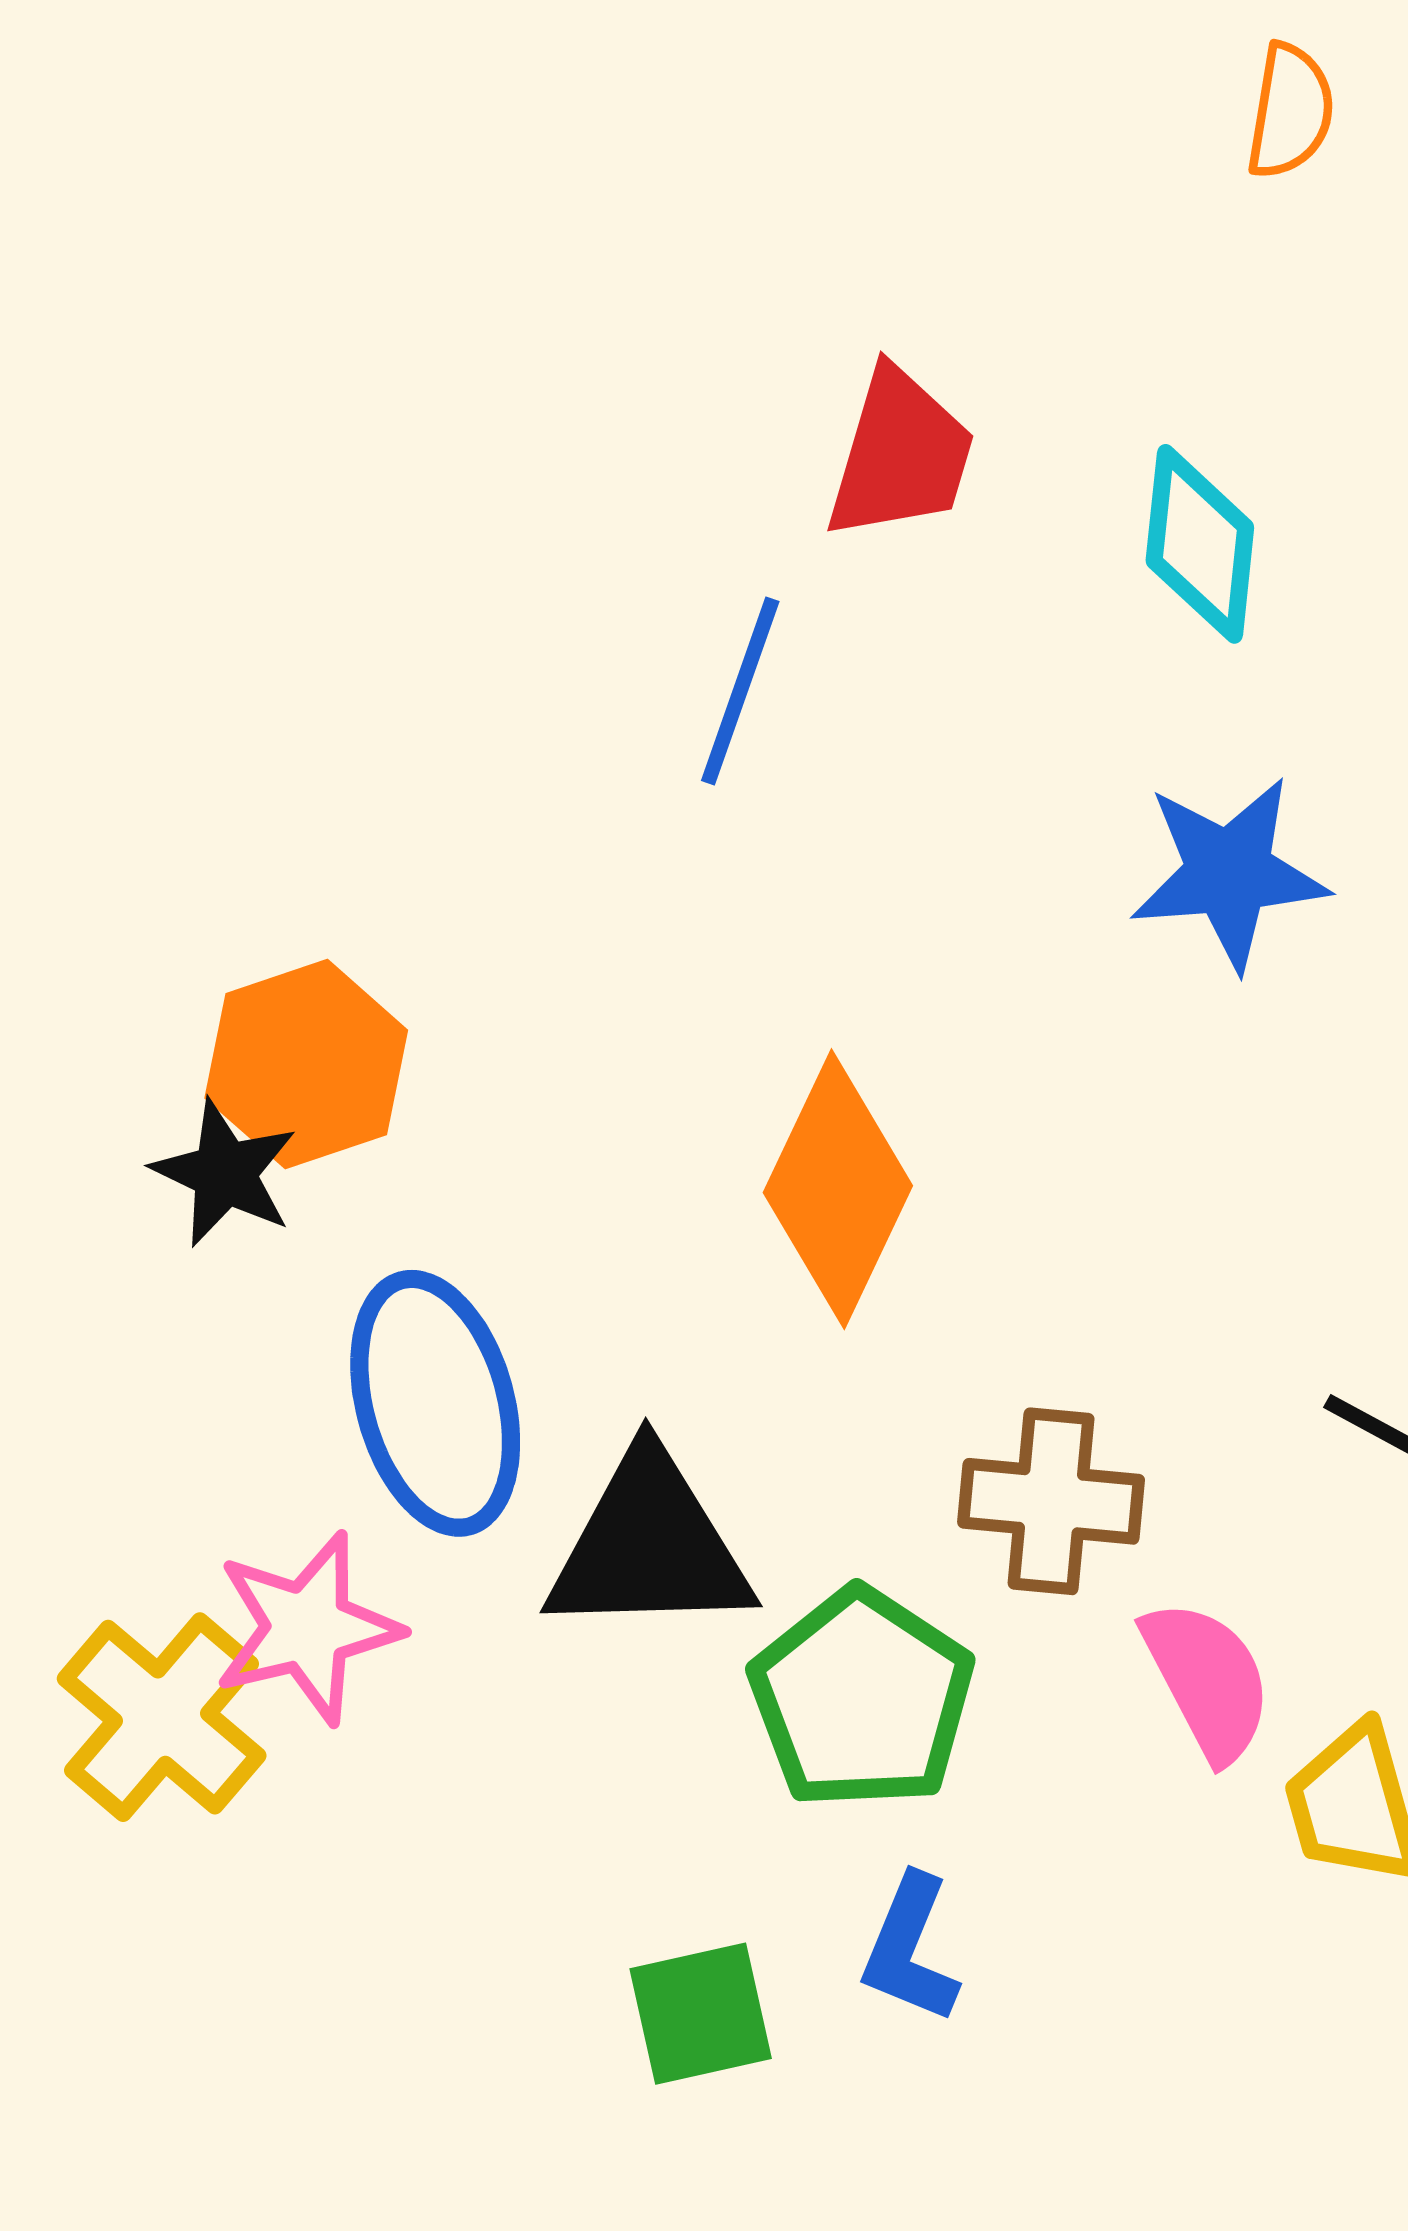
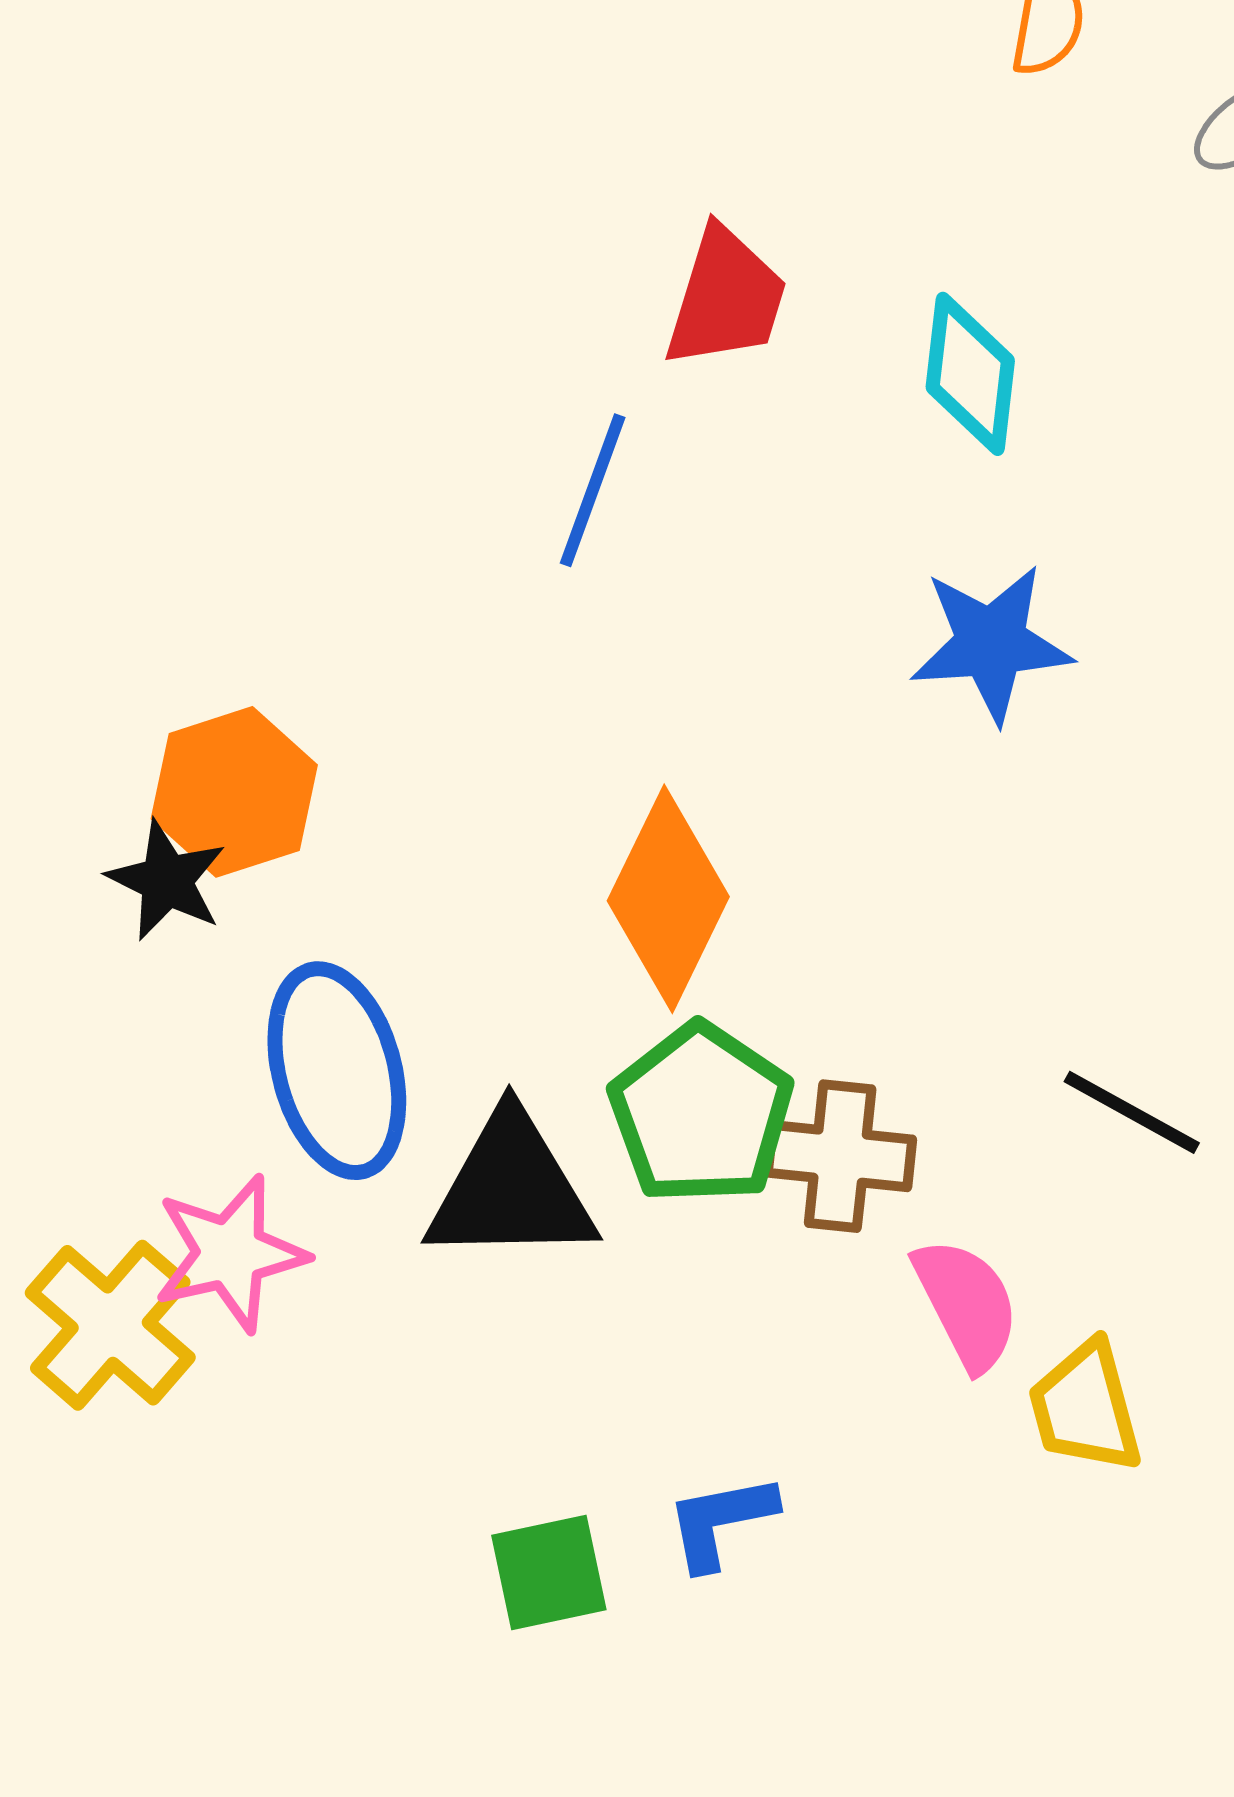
green pentagon: (862, 1699) -> (701, 1114), moved
blue L-shape: (910, 1949) -> (721, 1521), turned 56

